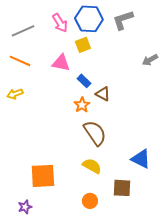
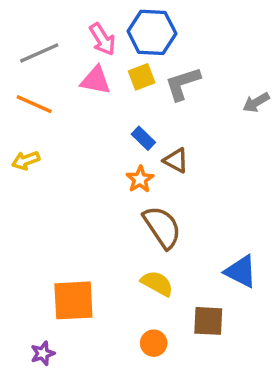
gray L-shape: (123, 20) -> (183, 84), moved
pink triangle: (61, 63) -> (96, 80), moved

